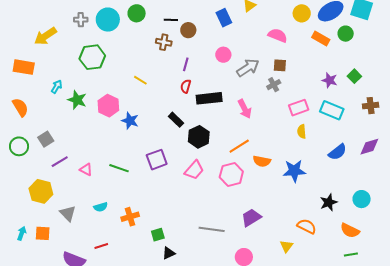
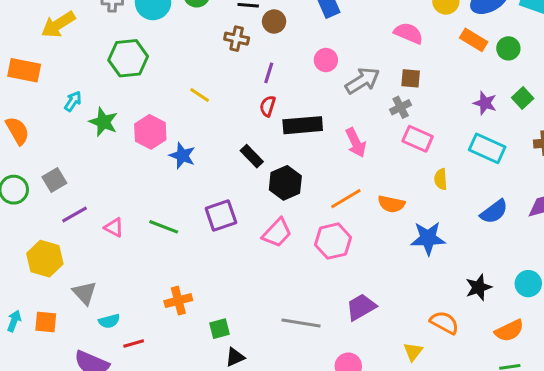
green circle: (346, 34) -> (508, 48), moved
pink rectangle: (299, 108) -> (418, 139), moved, turned 42
orange semicircle: (262, 161) -> (391, 204), moved
cyan semicircle: (101, 207) -> (109, 321), moved
orange semicircle: (350, 231) -> (509, 331), turned -54

